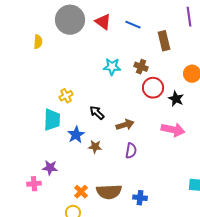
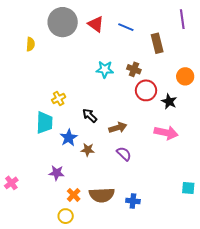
purple semicircle: (131, 151) -> (124, 154), turned -56
purple star: (50, 168) -> (57, 173), moved
pink cross: (34, 184) -> (11, 183), moved, turned -32

